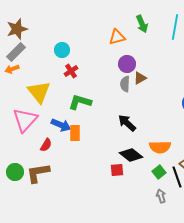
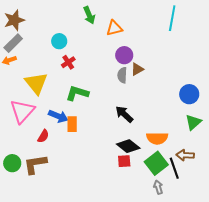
green arrow: (142, 24) -> (89, 15), moved
red square: (117, 170) -> (124, 161), moved
green square: (159, 172) -> (156, 163), size x1.6

